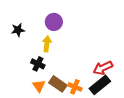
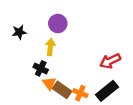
red arrow: (103, 68) -> (110, 61), moved
orange triangle: (39, 86) -> (49, 83), moved

